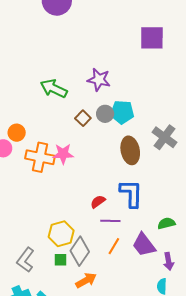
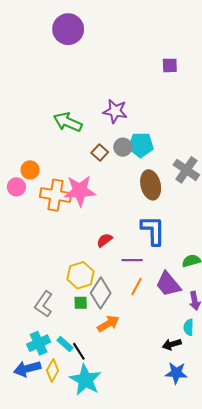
purple square: (152, 38) -> (170, 65), size x0.6
pink star: (63, 154) -> (80, 191), size x1.4
red semicircle: (98, 202) -> (104, 240), moved

